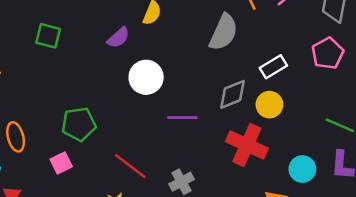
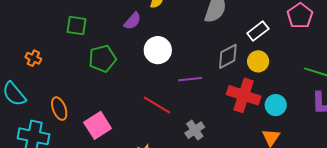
green pentagon: (79, 124) -> (102, 59), moved
pink square: (61, 163) -> (98, 125), size x1.5
red line: (130, 166) -> (157, 105), moved
cyan circle: (302, 169) -> (276, 105), moved

